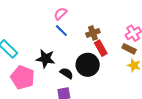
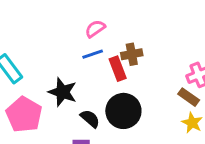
blue line: (61, 31) -> (93, 54), turned -72
brown cross: (93, 33) -> (132, 54), moved
red rectangle: (101, 48) -> (118, 69), moved

